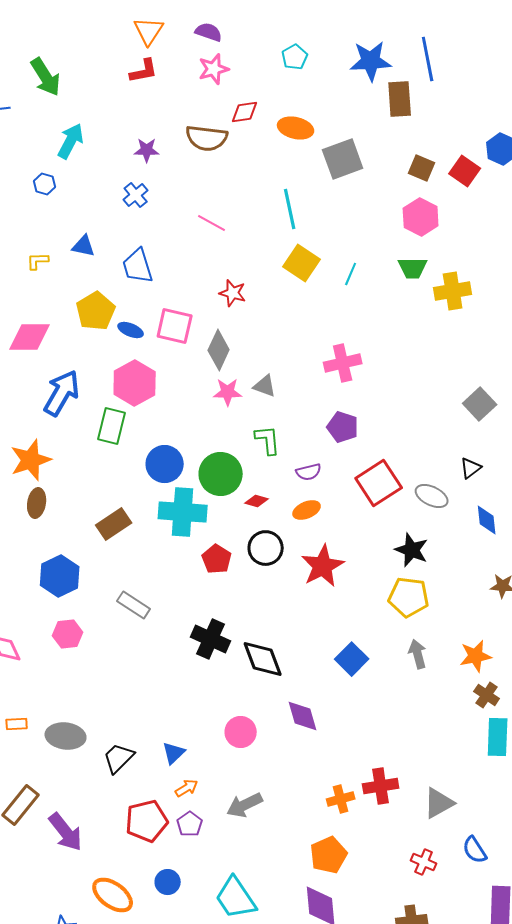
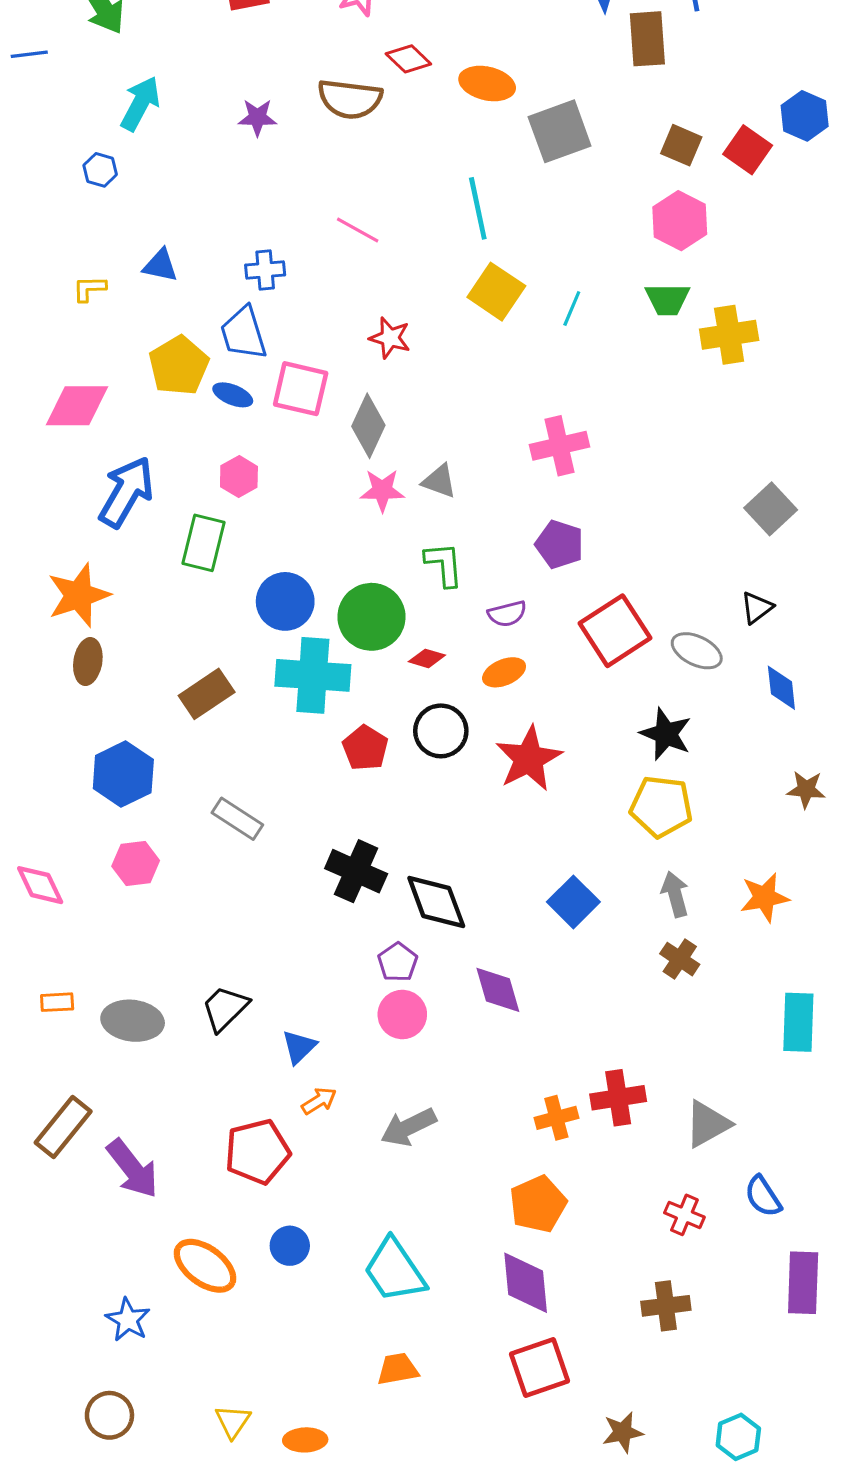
red diamond: (245, 112) -> (408, 59), turned 52
blue cross: (136, 195) -> (265, 270), moved, turned 35
blue trapezoid: (138, 266) -> (244, 333), moved
pink hexagon: (135, 383) -> (239, 477), size x0.6
brown cross: (487, 695) -> (680, 959), moved
black trapezoid: (119, 758) -> (225, 1008), moved
purple pentagon: (190, 824) -> (398, 962), moved

